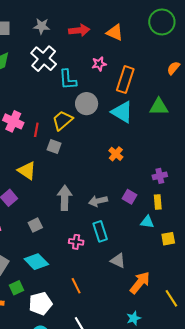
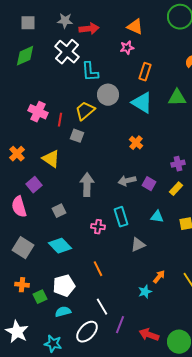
red arrow: (79, 30) -> (89, 29), moved
pink star: (99, 64) -> (127, 48), moved
orange rectangle: (125, 80) -> (145, 72), size x0.7
gray arrow: (98, 201) -> (127, 181), moved
yellow rectangle: (158, 202) -> (176, 189), turned 48
cyan triangle: (147, 222) -> (157, 217), moved
gray triangle: (118, 261) -> (138, 245), turned -49
orange arrow: (140, 283) -> (159, 277), moved, size x0.6
green square: (16, 288) -> (40, 297), moved
cyan star: (134, 318) -> (145, 292), moved

